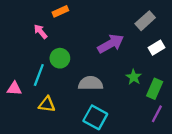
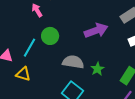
green star: (134, 77) -> (97, 69), moved
yellow triangle: (47, 104) -> (23, 74), moved

